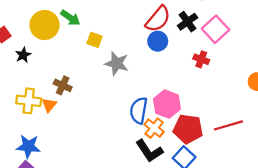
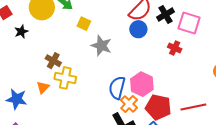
pink square: (216, 29) -> (189, 23), turned -35
yellow cross: (29, 101) -> (65, 78), moved
orange triangle: (49, 105) -> (43, 87), moved
blue star: (28, 146) -> (17, 99), moved

